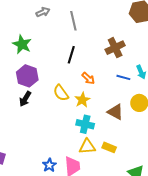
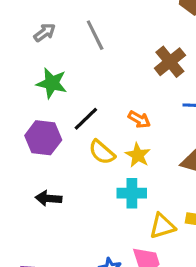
green star: (22, 44) -> (52, 83), moved
black line: (71, 55) -> (86, 119), moved, turned 42
black arrow: (25, 99) -> (49, 198), moved, turned 77
cyan cross: (85, 124) -> (132, 193), moved

